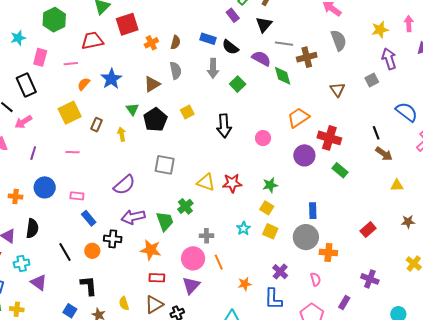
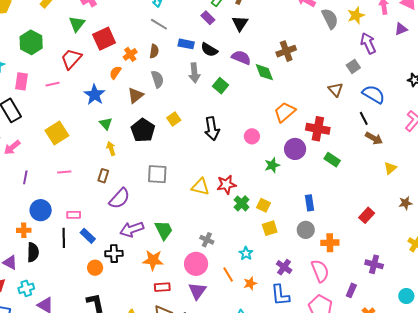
gray semicircle: (339, 40) -> (330, 19), moved
red trapezoid: (92, 41) -> (71, 59), turned -30
gray line: (284, 44) -> (159, 24), moved, turned 30
orange semicircle: (84, 84) -> (115, 73), moved
brown triangle: (337, 90) -> (336, 90), moved
green triangle: (132, 109) -> (106, 124), moved
blue semicircle: (407, 112) -> (374, 94), moved
brown rectangle: (97, 125) -> (103, 176), moved
green star: (270, 185) -> (272, 165), moved
yellow triangle: (397, 185) -> (390, 168), turned -32
orange cross: (16, 196) -> (24, 230), moved
green cross: (185, 206) -> (242, 203), moved
cyan star: (243, 228) -> (246, 253), moved
yellow square: (270, 231) -> (270, 228), turned -35
gray cross: (206, 236) -> (207, 240), turned 32
gray circle: (306, 237) -> (306, 230), size x0.7
black line: (65, 252) -> (64, 238), moved, turned 36
orange line: (219, 262) -> (228, 275), moved
pink semicircle: (316, 279) -> (320, 271), size x1.6

